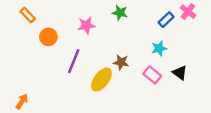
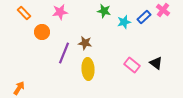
pink star: (86, 25) -> (60, 12), moved
cyan star: (159, 48) -> (124, 22), moved
brown star: (121, 62) -> (85, 43), moved
yellow ellipse: (101, 80) -> (88, 69), turned -40

